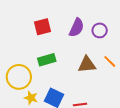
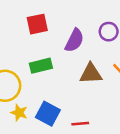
purple semicircle: (77, 28) -> (74, 40), moved

